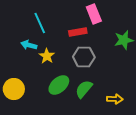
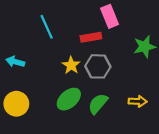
cyan arrow: (29, 45) -> (15, 62), moved
yellow star: (47, 56) -> (71, 65), moved
yellow arrow: (115, 99) -> (138, 101), moved

